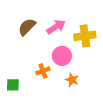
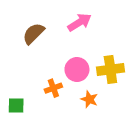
pink arrow: (56, 27) -> (79, 22), moved
yellow cross: (85, 36) -> (110, 70), moved

